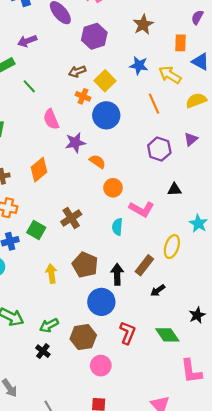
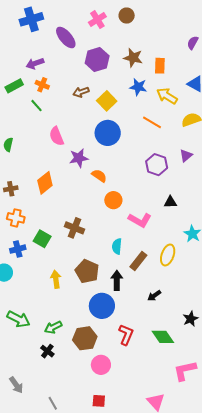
brown star: (143, 25) -> (133, 58), moved, turned -30
orange rectangle: (180, 43) -> (160, 66), moved
orange cross: (83, 96) -> (42, 85), moved
orange line: (154, 104) -> (152, 122), turned -36
brown cross: (71, 218) -> (74, 228), turned -36
cyan semicircle: (117, 227) -> (117, 246), moved
brown rectangle: (144, 265) -> (138, 261), moved
pink L-shape: (191, 371) -> (185, 371), turned 85

